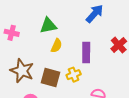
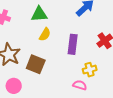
yellow cross: (74, 75) -> (90, 70), moved

